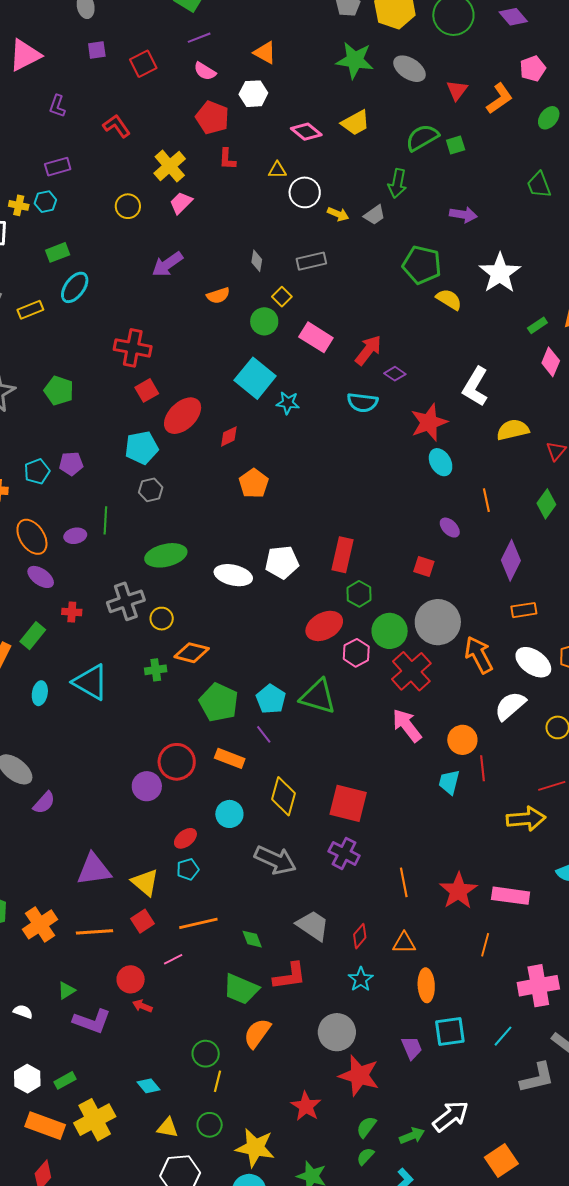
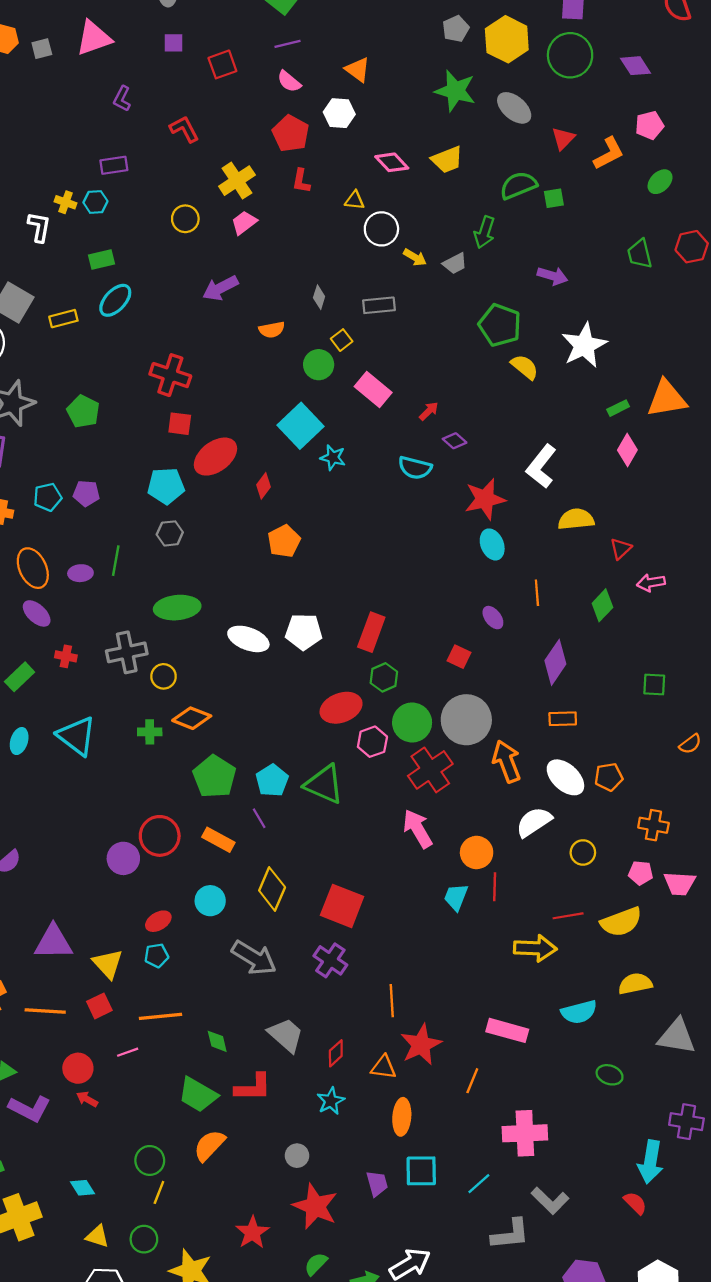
red arrow: (368, 350) -> (429, 411), size x0.6
red square: (147, 390) -> (180, 424), turned 30
red diamond: (229, 436) -> (263, 486), turned -35
red star: (458, 891) -> (421, 1045), moved
gray circle: (337, 1032) -> (297, 1156), size x0.6

